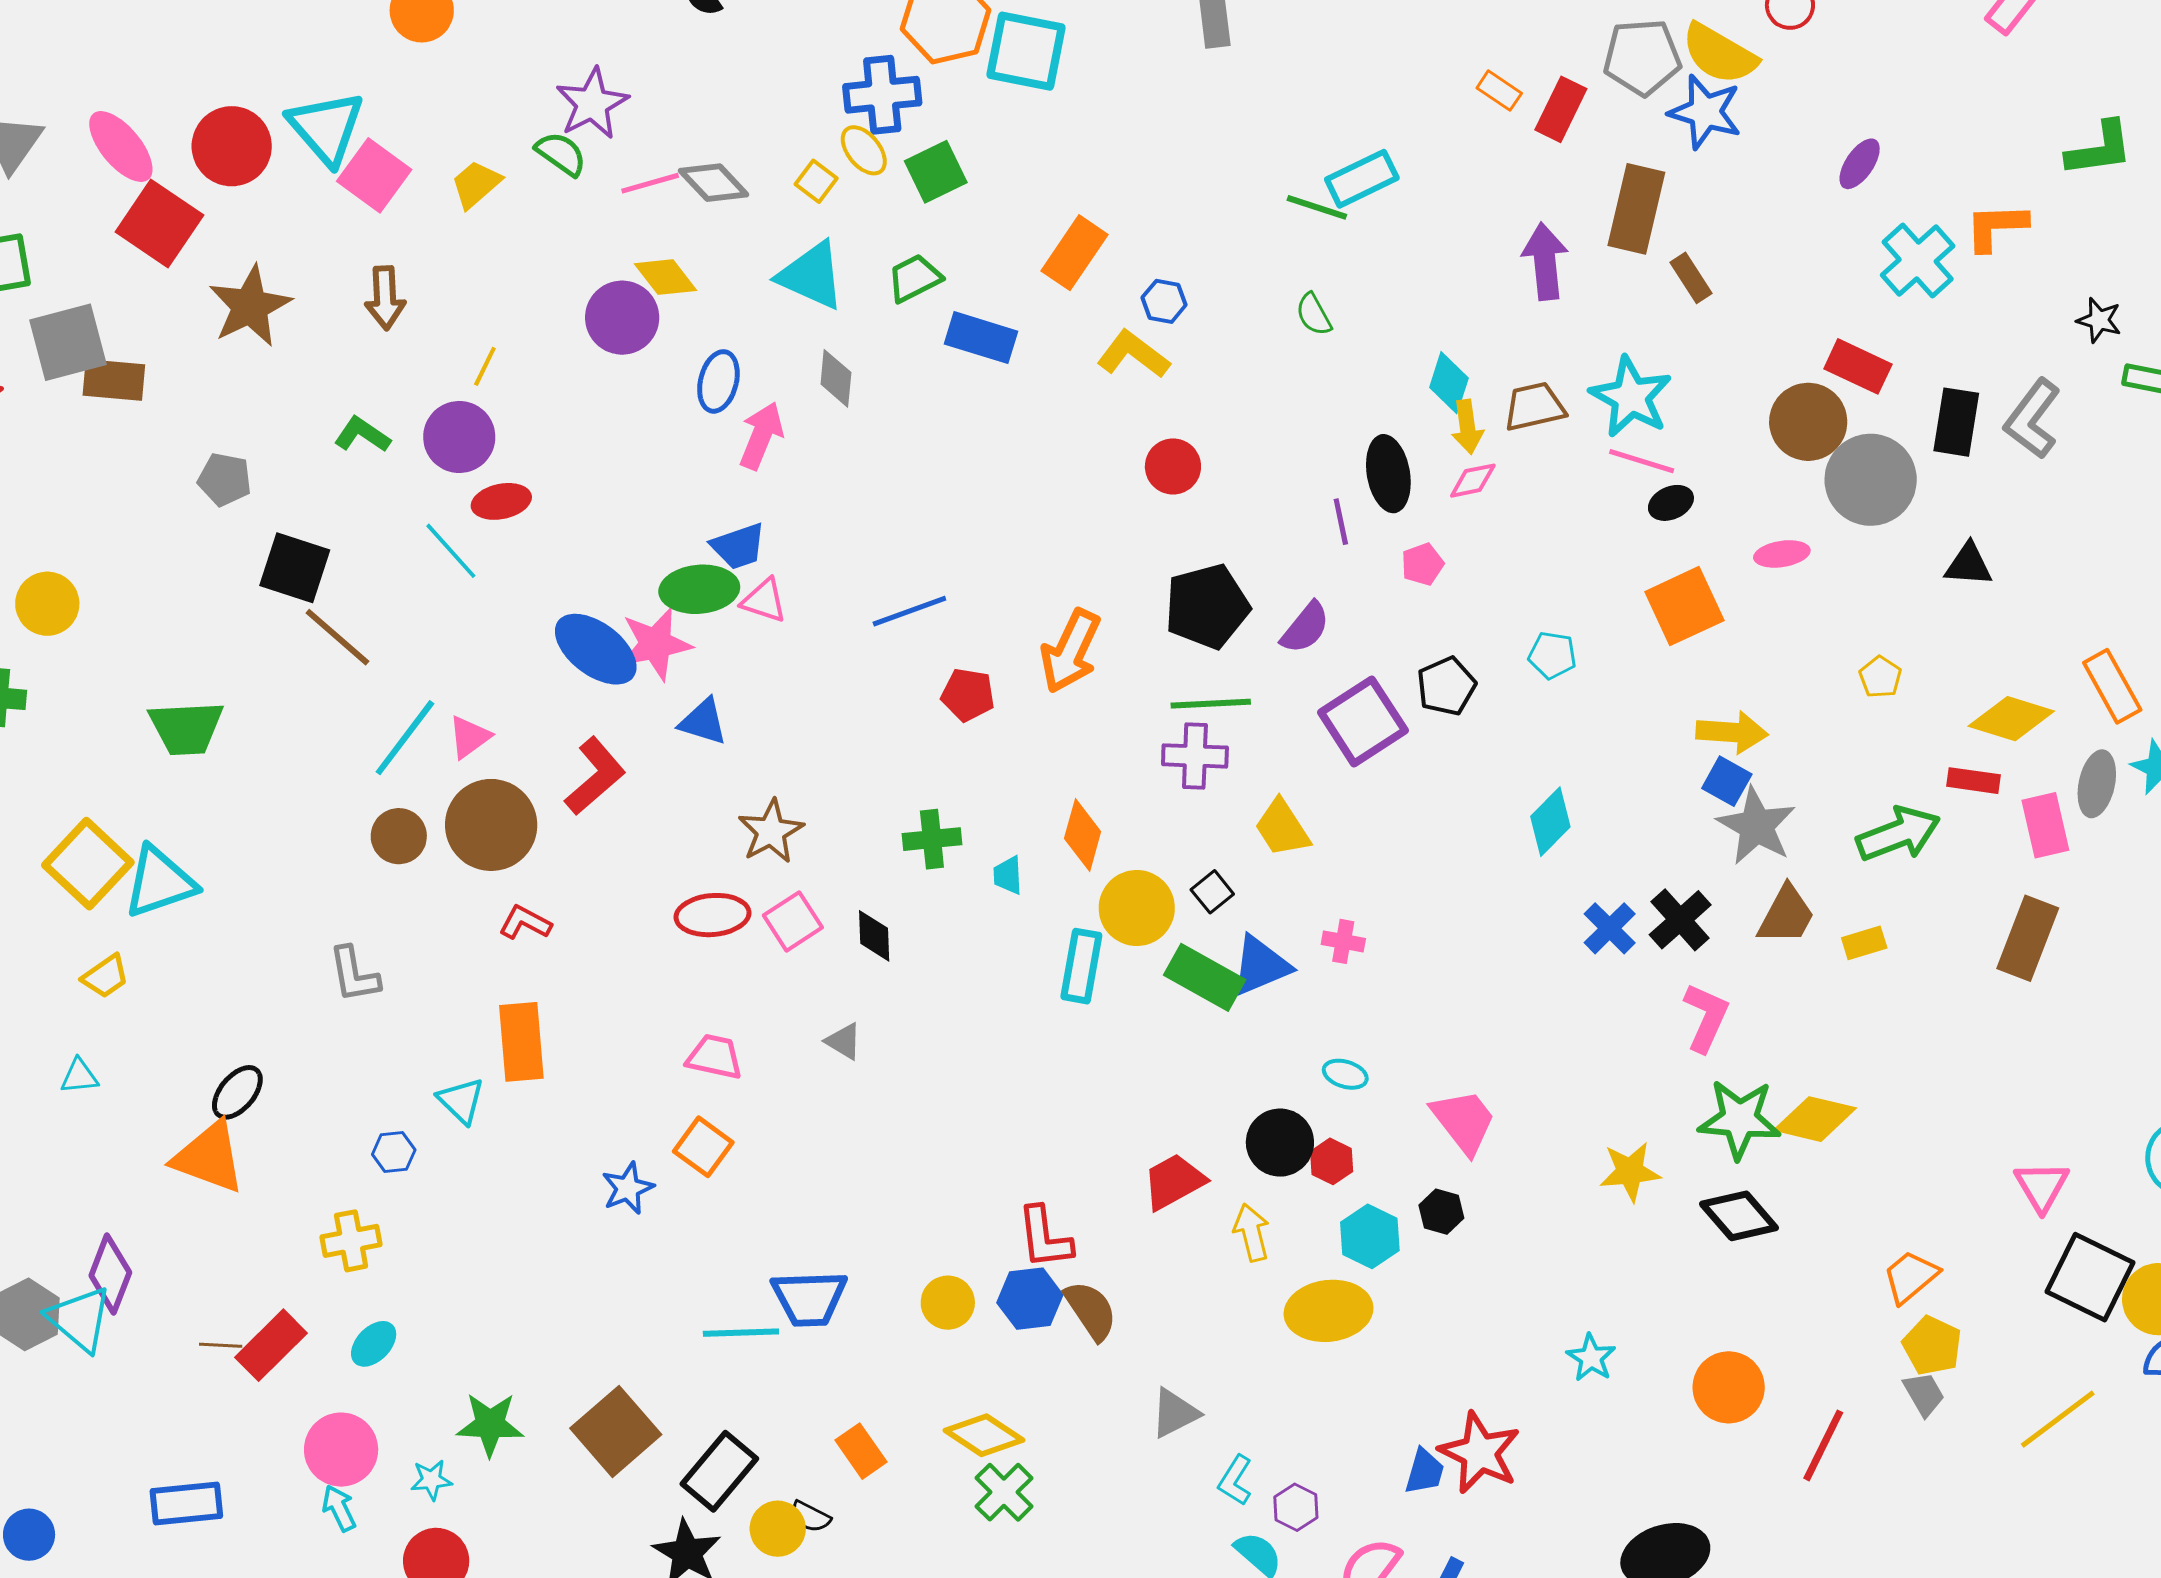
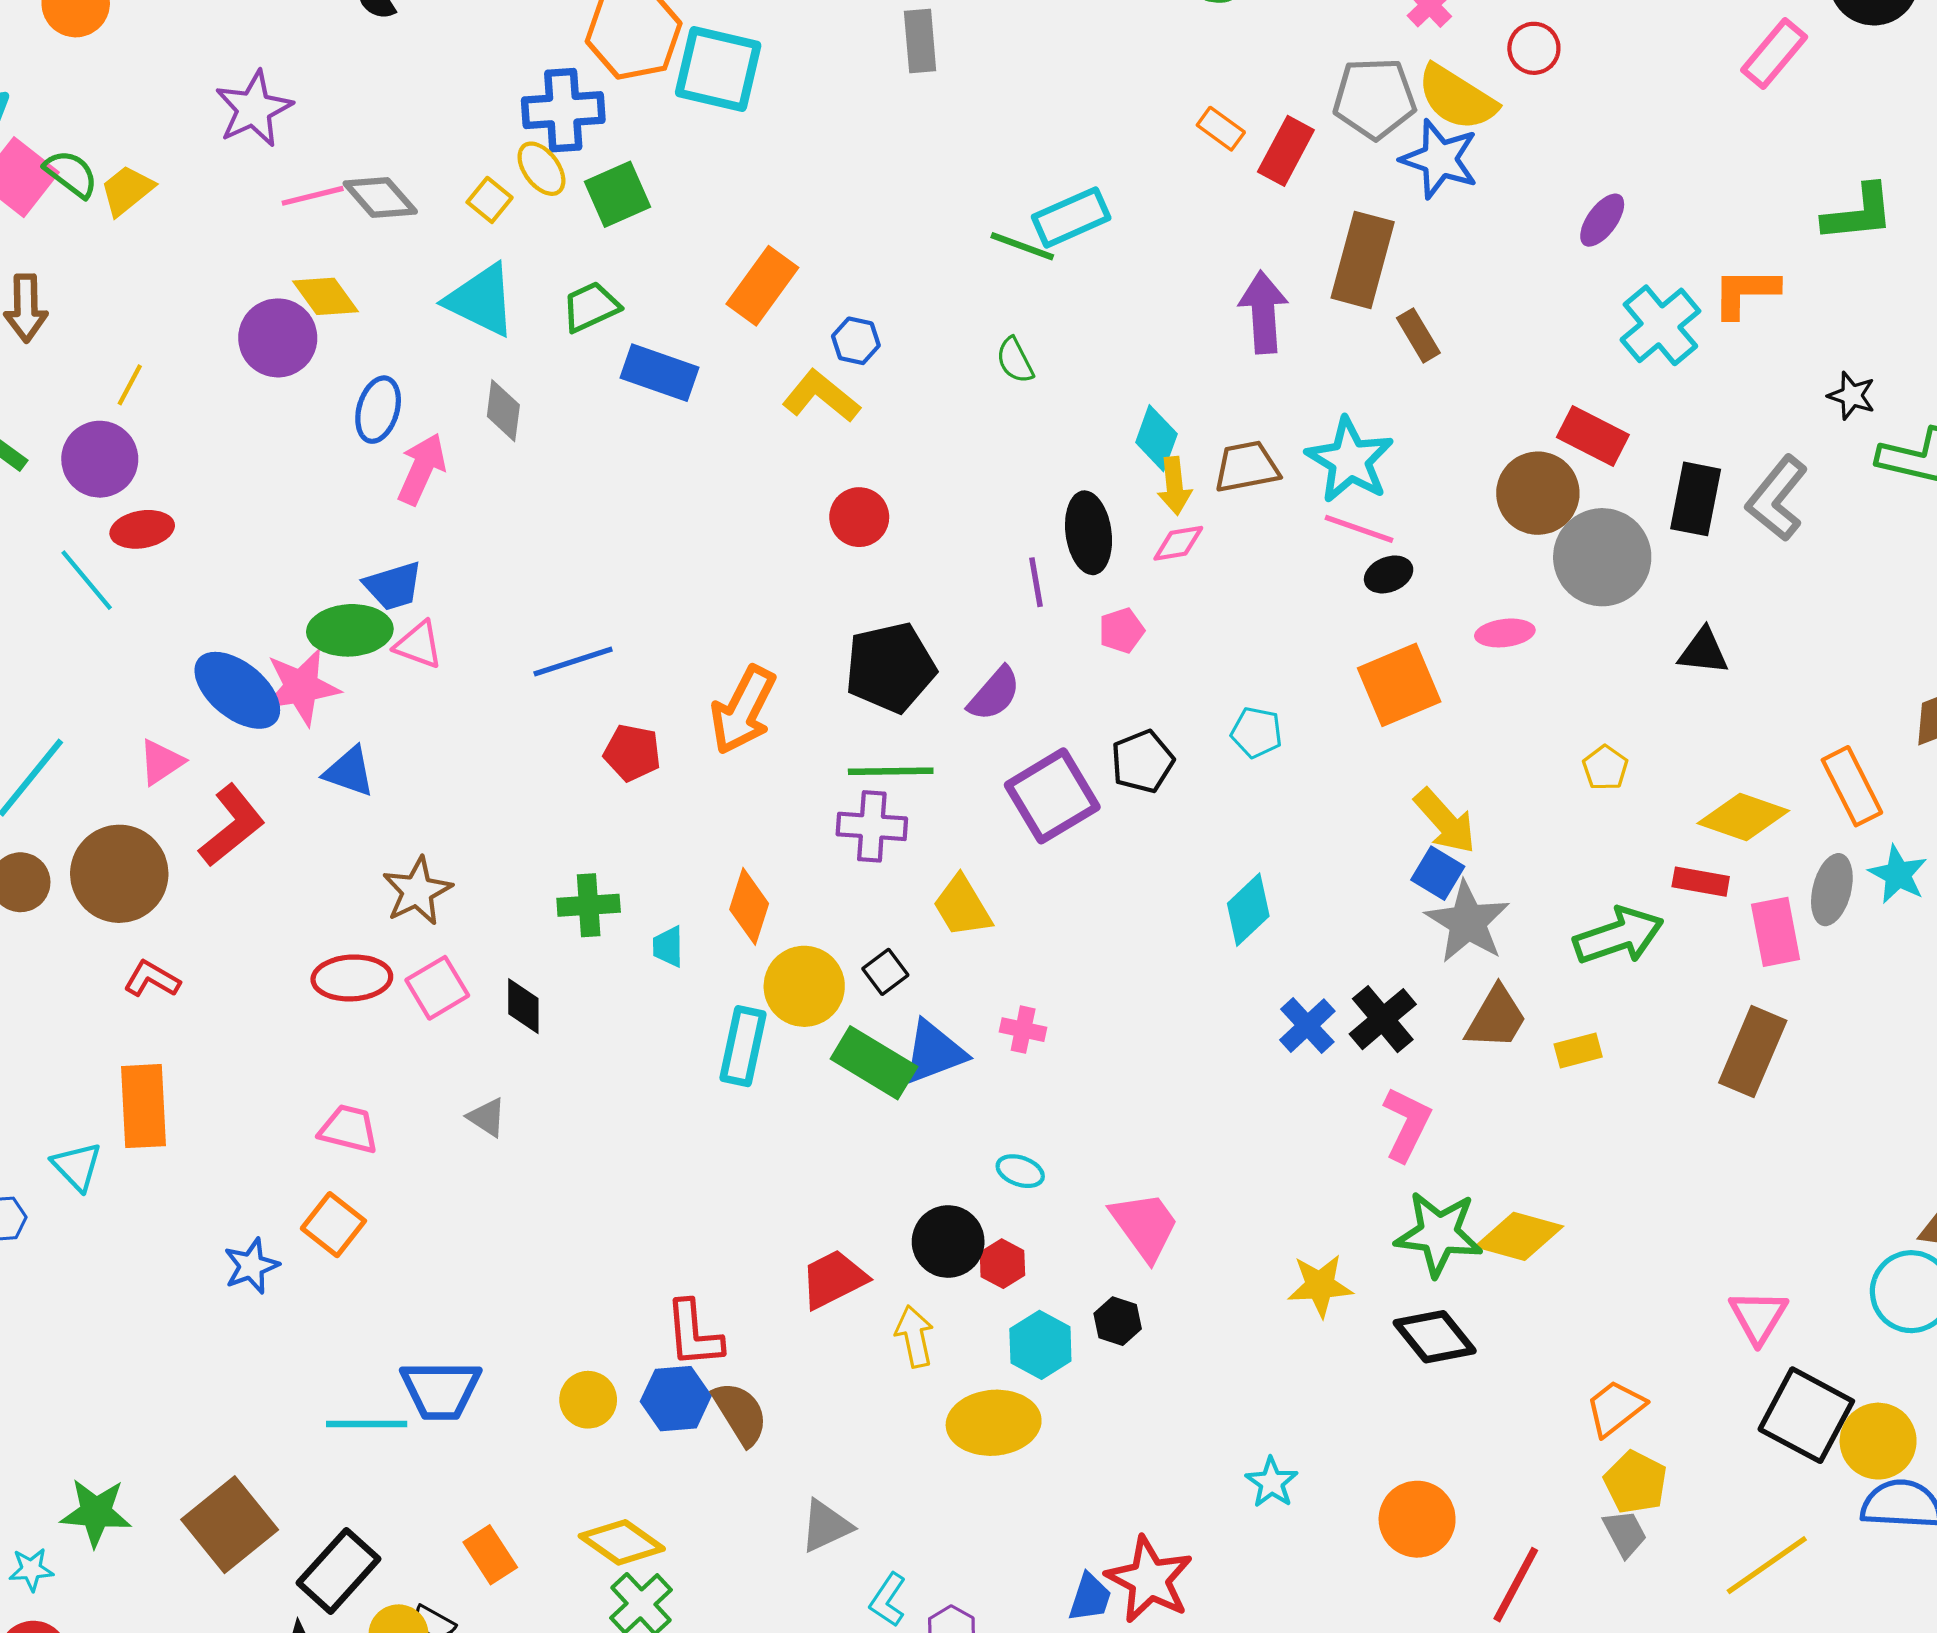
green semicircle: (561, 154) -> (71, 174), moved
yellow arrow: (1732, 732) -> (1445, 821), turned 42
pink triangle: (469, 737) -> (161, 762), moved

